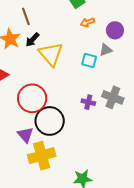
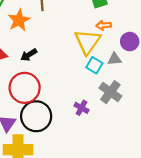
black arrow: (32, 40) -> (29, 55), moved
yellow triangle: (51, 54) -> (88, 42), moved
gray cross: (113, 97) -> (110, 92), moved

